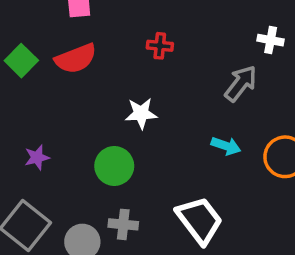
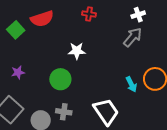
white cross: (271, 40) -> (138, 15), moved, turned -32
green square: (21, 61) -> (16, 30), moved
cyan arrow: (226, 146) -> (131, 84), moved, turned 42

